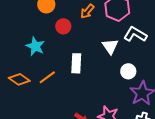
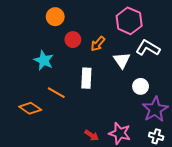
orange arrow: (87, 11) -> (98, 44), moved
orange line: (47, 77) -> (56, 93), turned 66
orange diamond: (19, 79) -> (30, 108), moved

